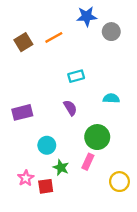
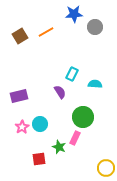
cyan rectangle: (76, 76) -> (72, 74), moved, turned -48
green star: (61, 168) -> (59, 147), moved
pink star: (26, 178) -> (22, 127), moved
yellow circle: (119, 182) -> (106, 168), moved

